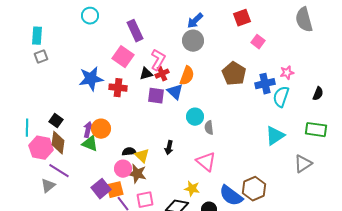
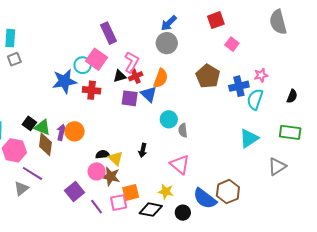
cyan circle: (90, 16) -> (83, 65), moved
brown diamond: (58, 143) -> (45, 144), moved
green triangle: (90, 144) -> (42, 127), moved
orange square: (115, 190) -> (131, 193), moved

